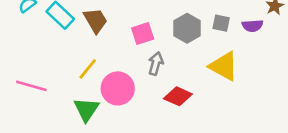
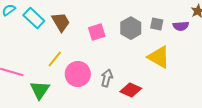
gray arrow: (156, 64) -> (107, 78), moved
red diamond: (178, 96) -> (131, 90), moved
green triangle: (86, 109) -> (40, 90), moved

